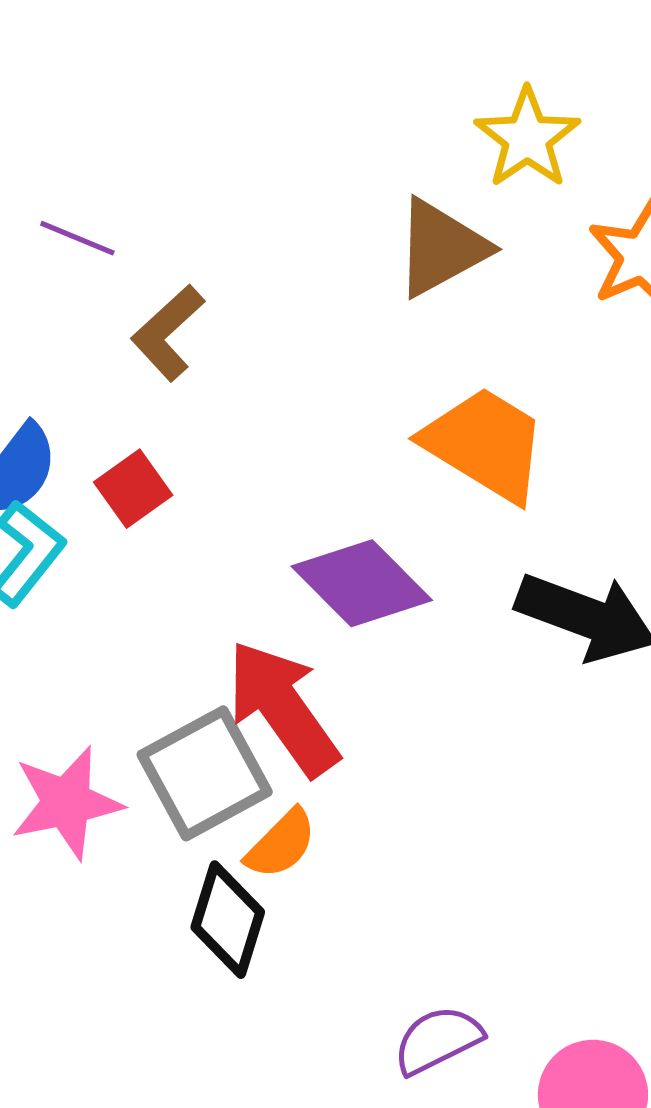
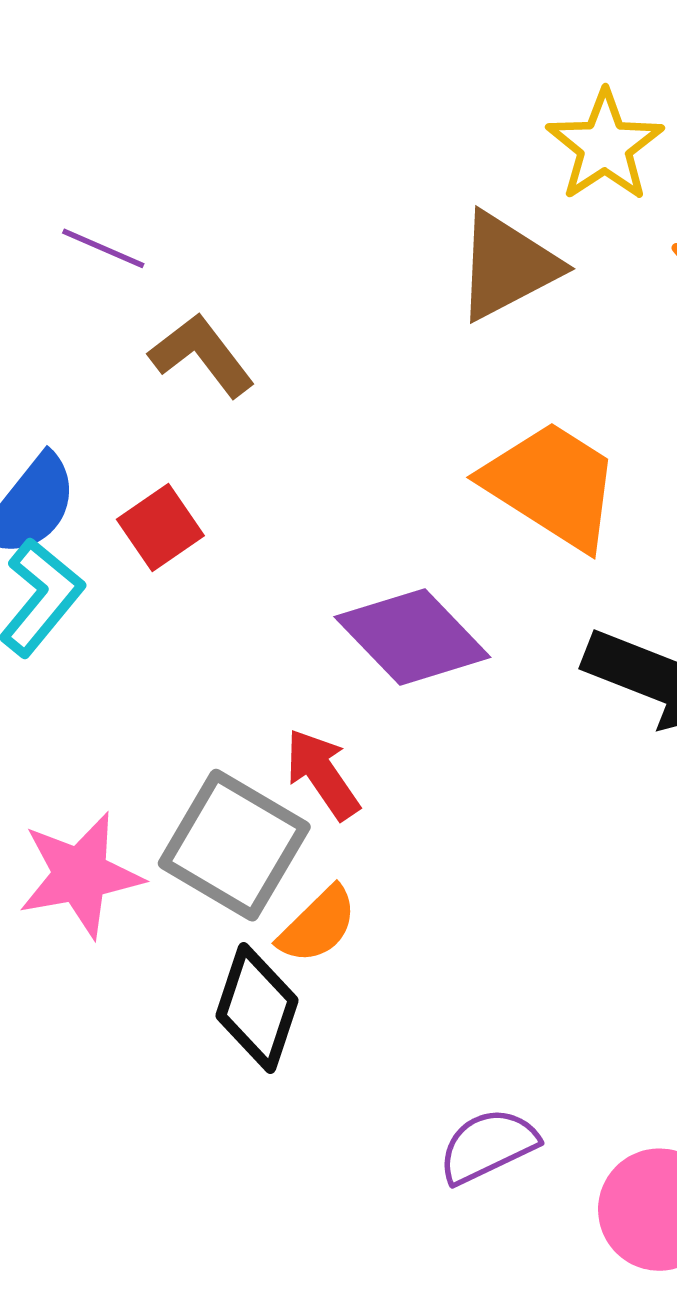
brown L-shape: (168, 333) -> (202, 355), turned 94
red arrow: (283, 708) -> (322, 774), size x0.6
gray square: (205, 773) -> (234, 845), turned -32

